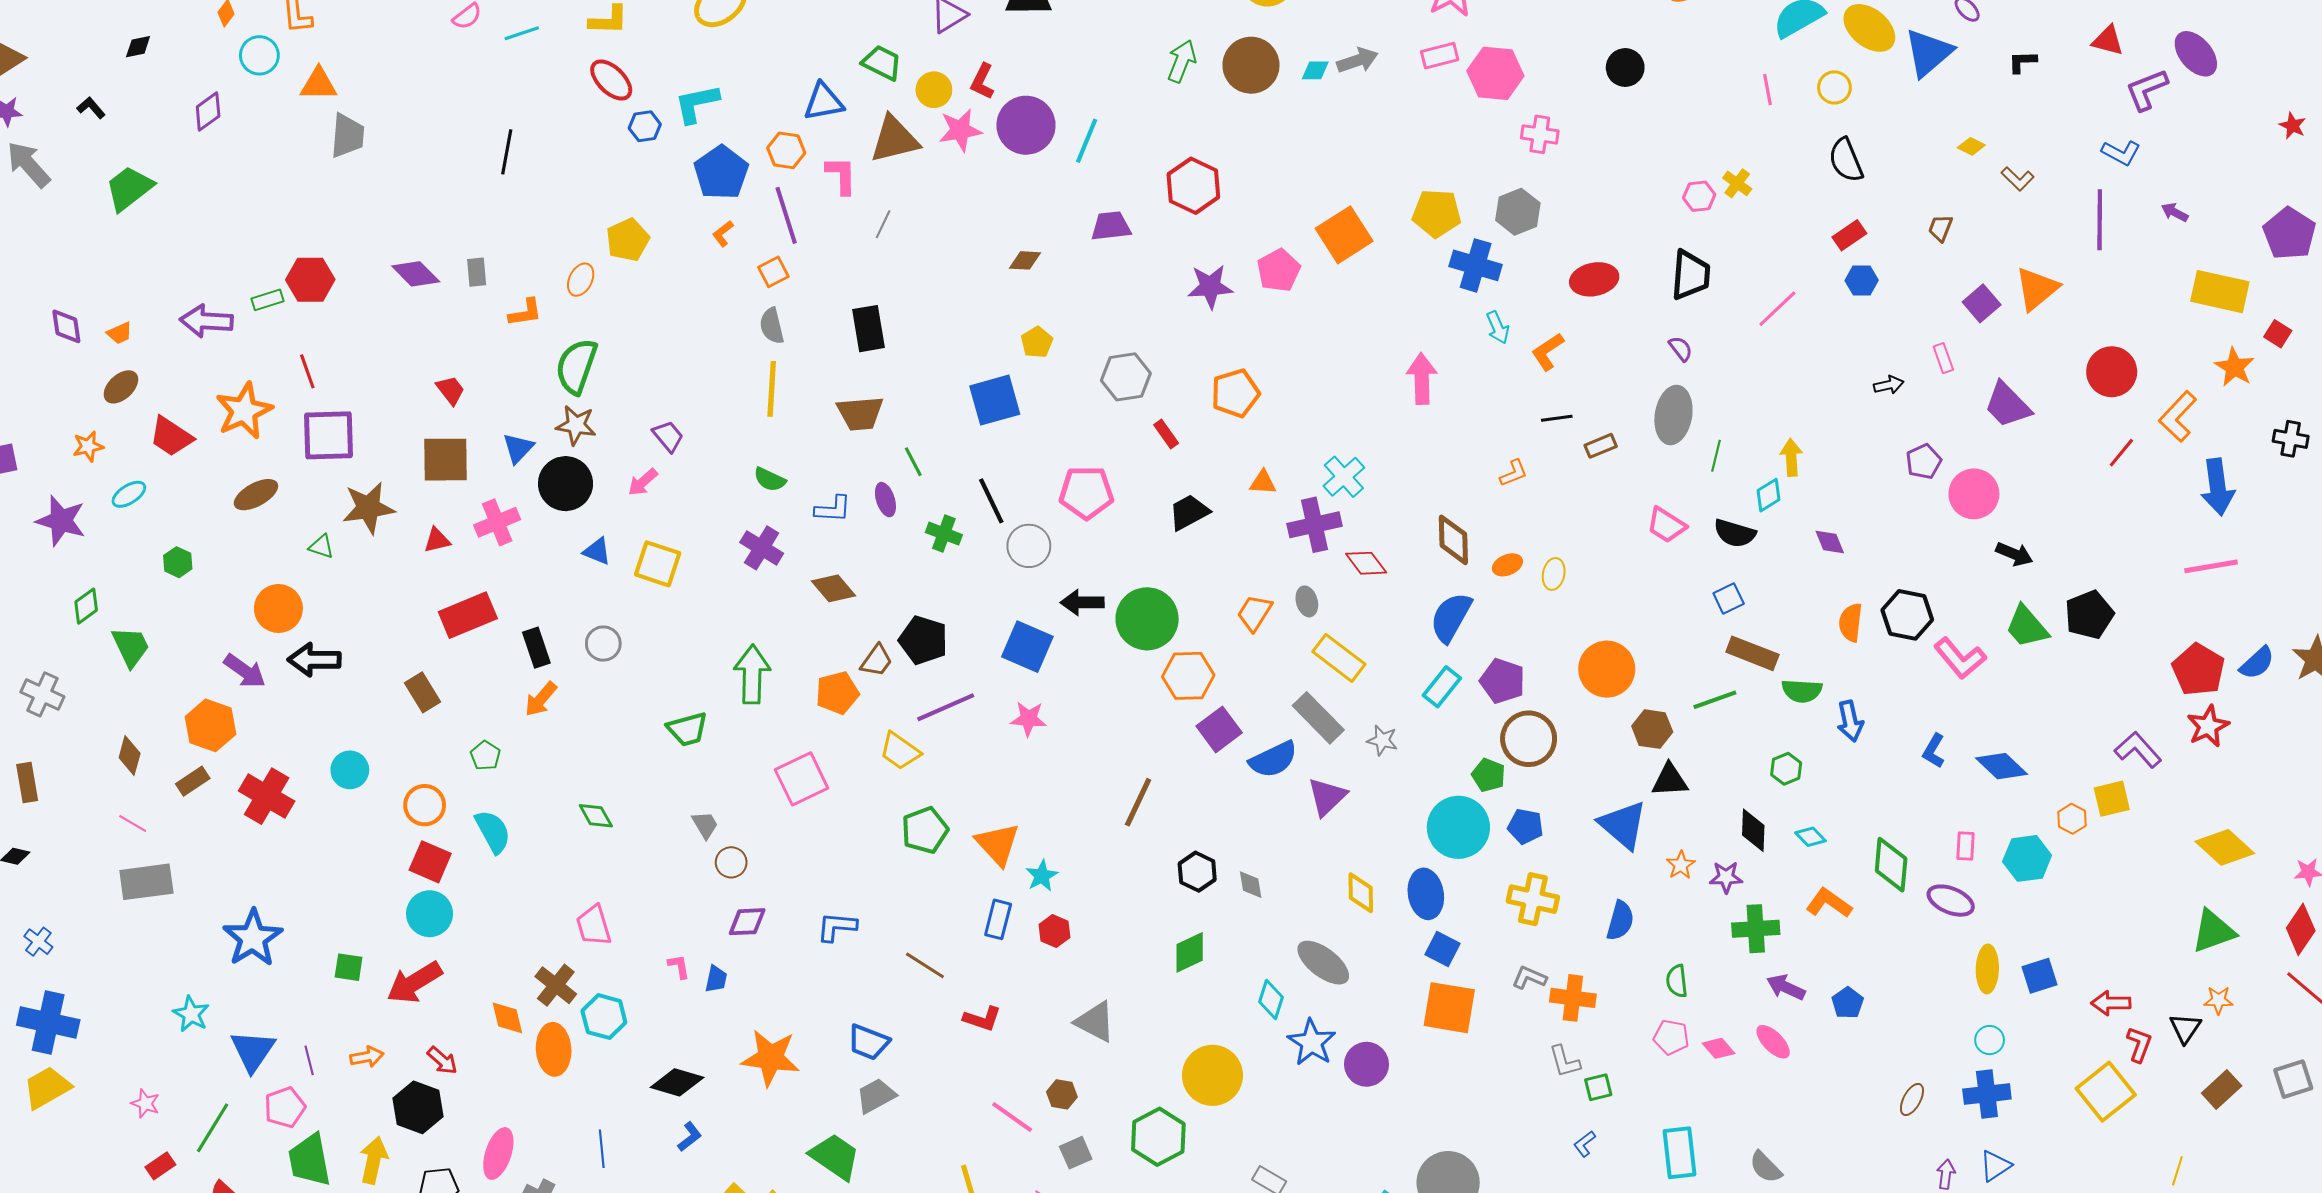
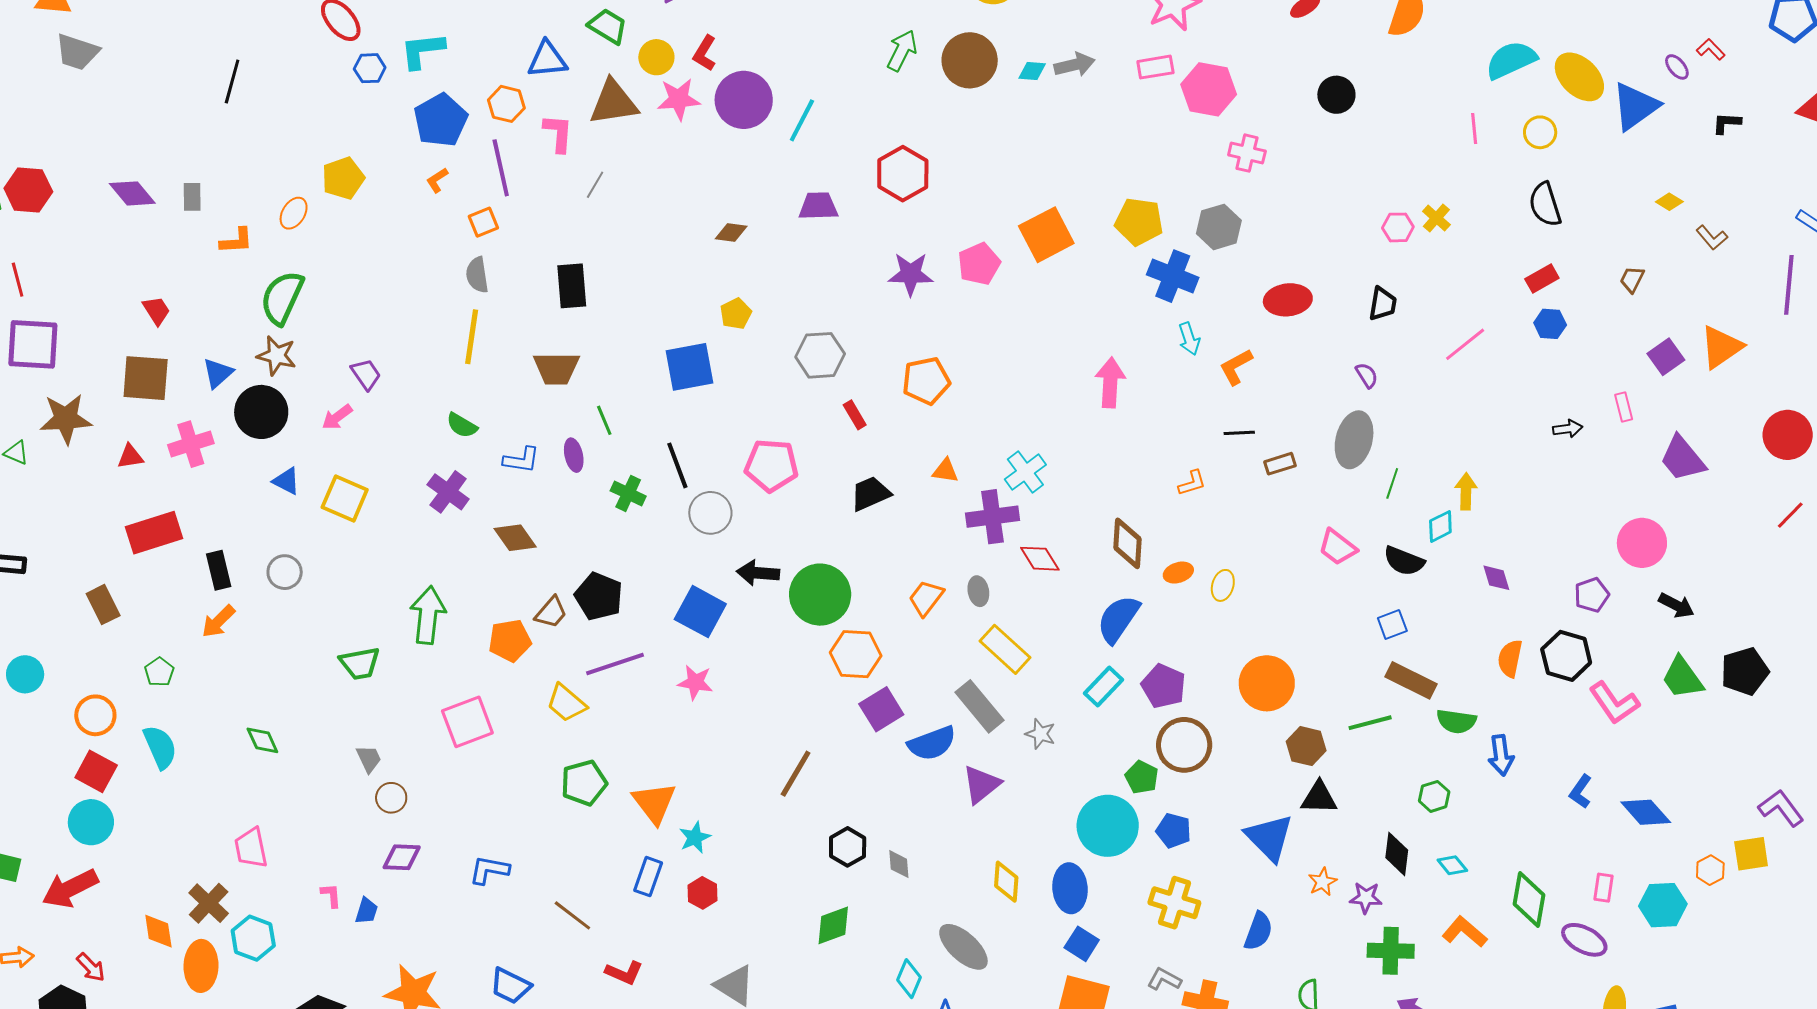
gray trapezoid: (347, 136) -> (77, 52), turned 99
black trapezoid: (1691, 275) -> (1383, 304), size x0.7
purple pentagon: (1924, 462) -> (1592, 595), moved

